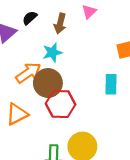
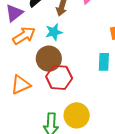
orange arrow: (28, 73) -> (24, 36), moved

